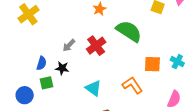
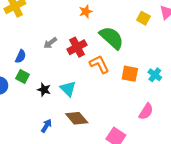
black star: (62, 68) -> (44, 90), moved
green square: (47, 83) -> (23, 77), turned 32
orange L-shape: (132, 85) -> (99, 64), moved

